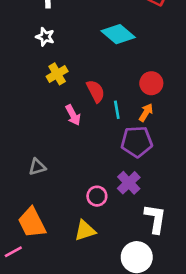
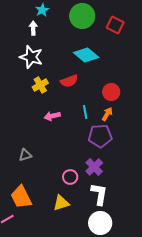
white star: (45, 37) -> (31, 57), size x1.6
red semicircle: (96, 91) -> (69, 81), moved, turned 96
pink arrow: (73, 115) -> (52, 116), turned 105
white L-shape: (155, 219) -> (99, 194), moved

